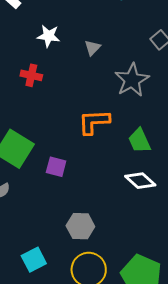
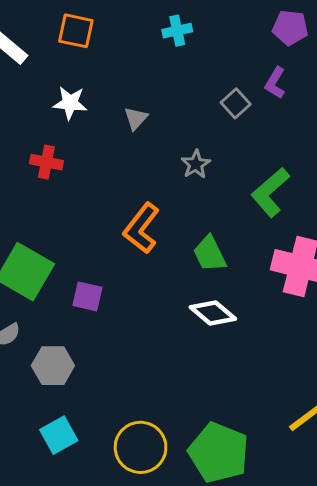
gray star: (132, 80) -> (196, 164), size x0.6
orange L-shape: (94, 122) -> (141, 228), turned -48
gray hexagon: (80, 226) -> (53, 366), moved

